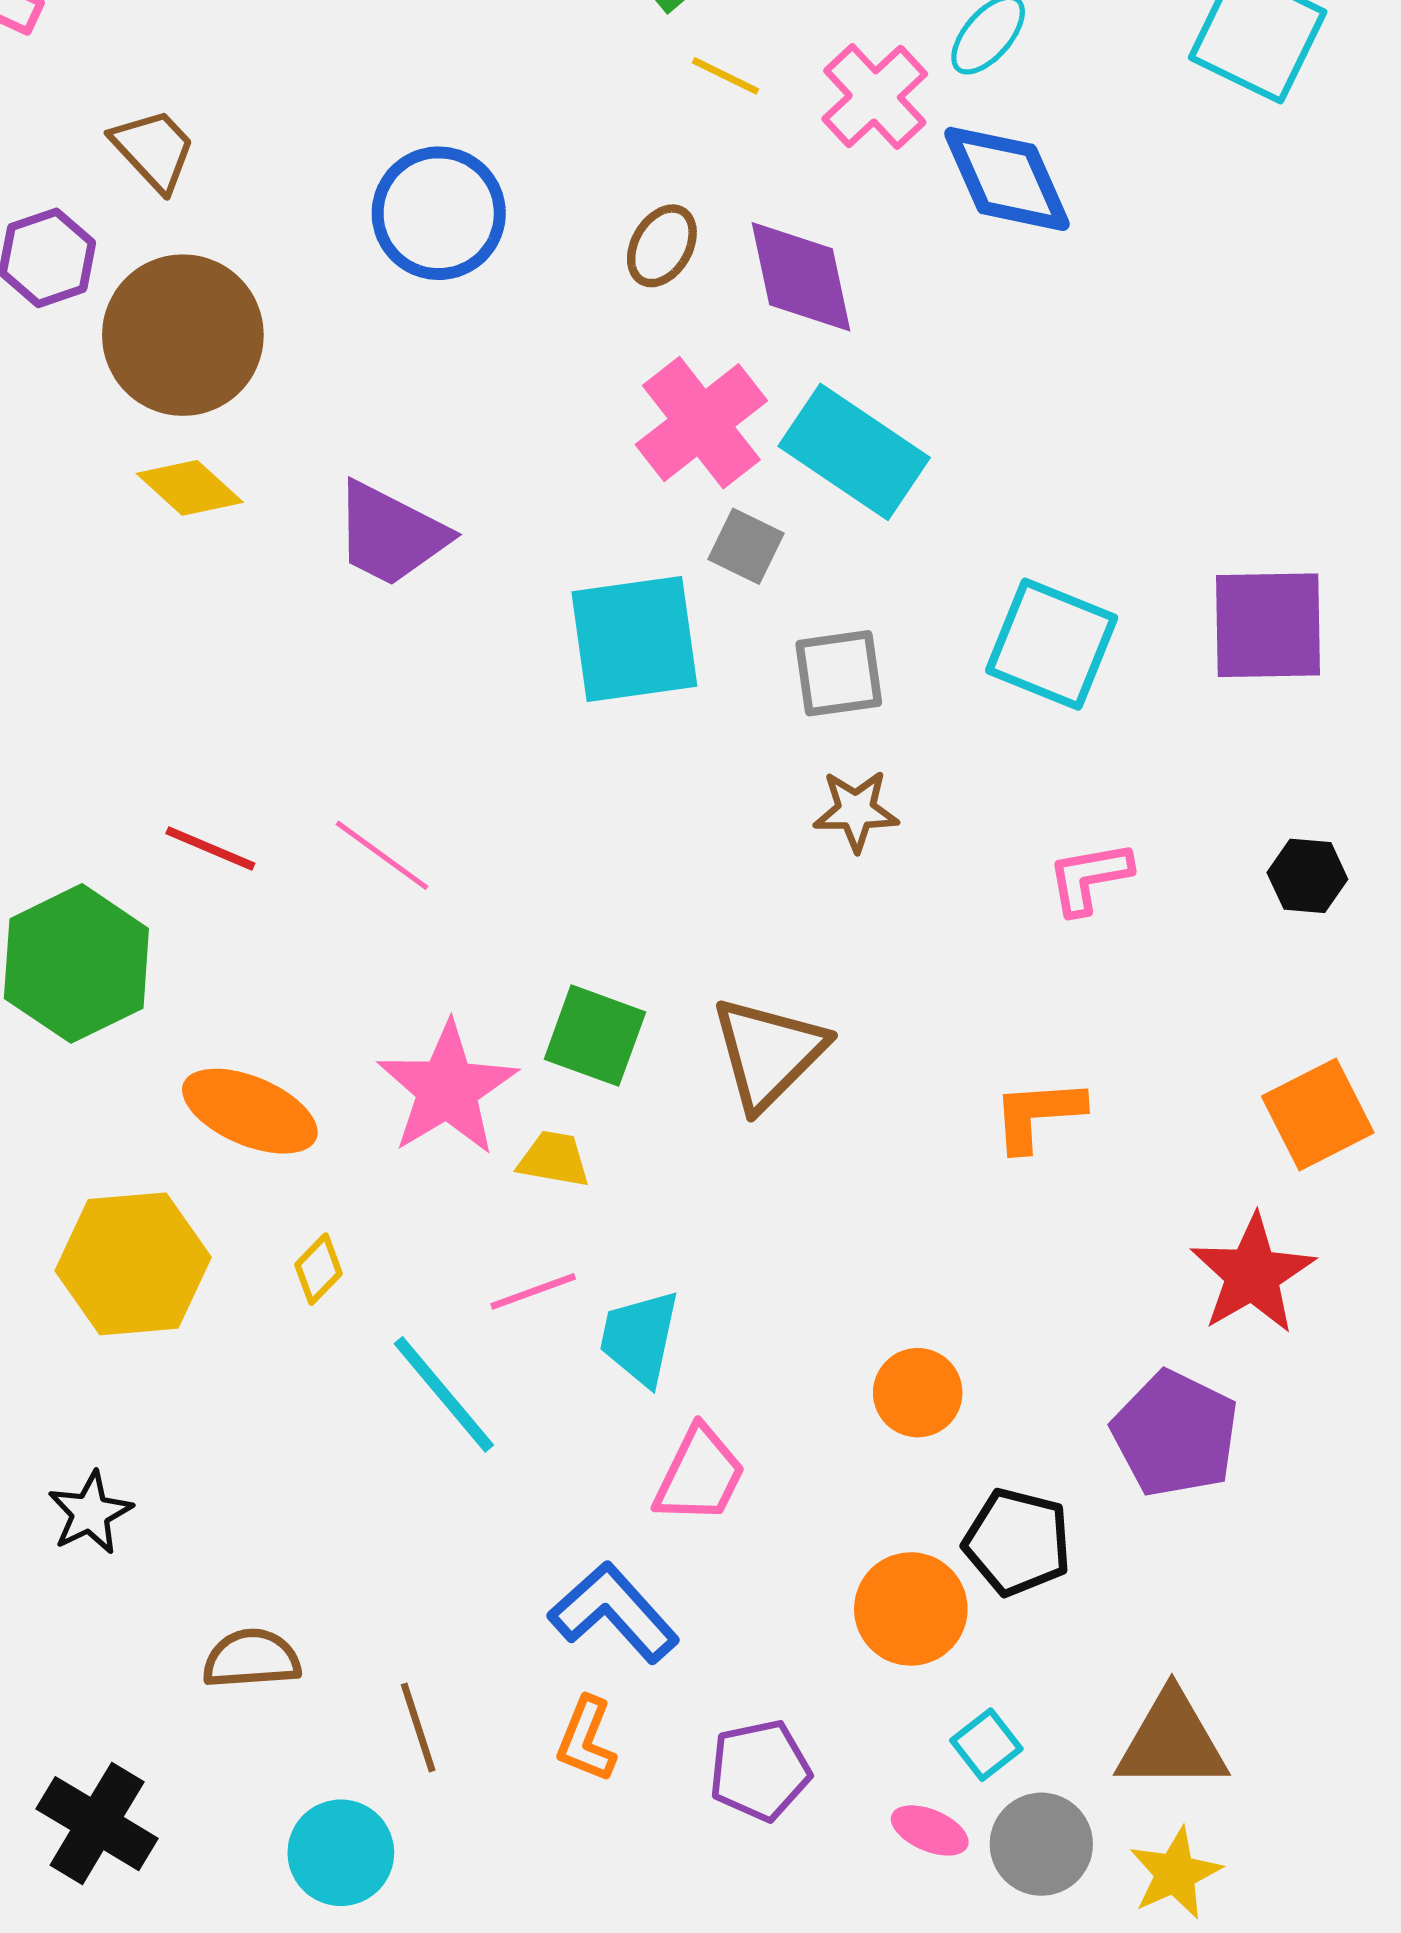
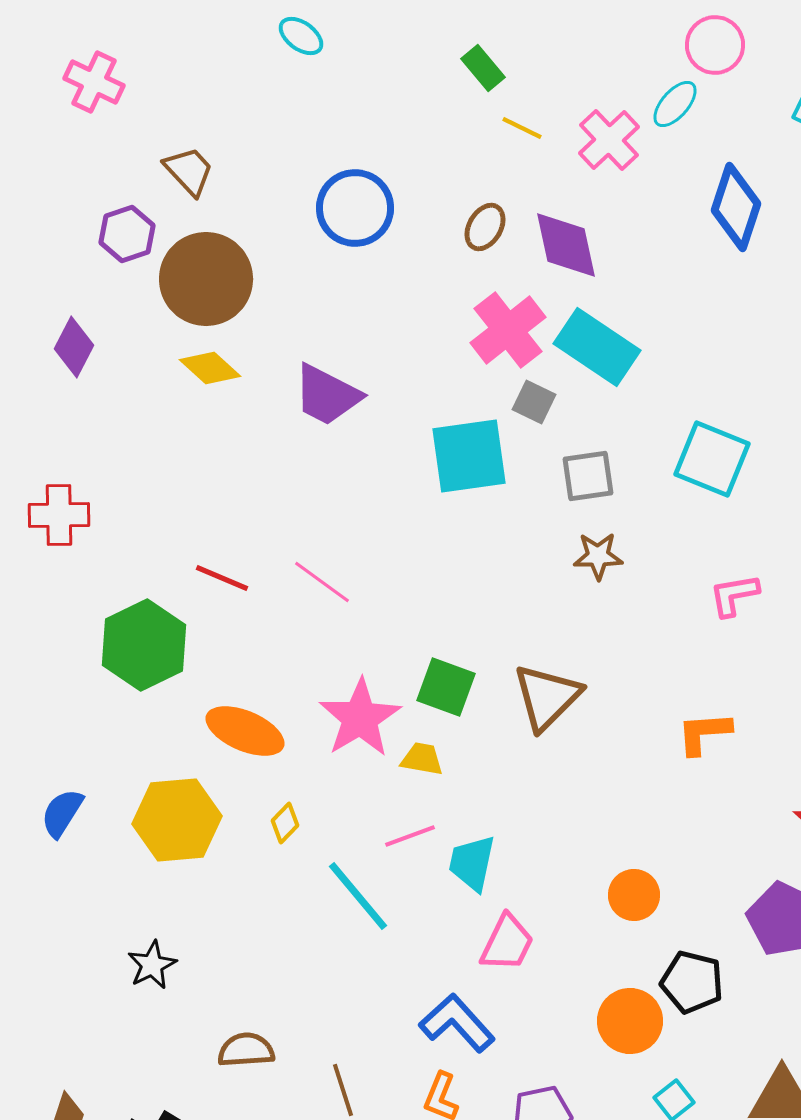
blue diamond: (1007, 179) -> (736, 207), moved, turned 42

